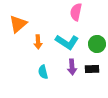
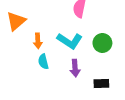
black rectangle: (92, 69) -> (101, 83), moved
cyan semicircle: (43, 72) -> (43, 62), moved

